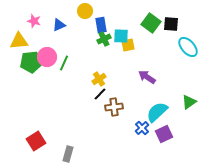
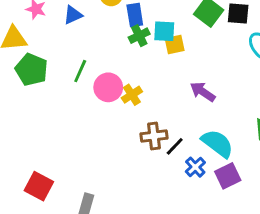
pink circle: (47, 57) -> (108, 87), moved
green pentagon: (31, 62) -> (31, 70), turned 30
black line: (100, 94) -> (175, 146), moved
cyan semicircle: (157, 112) -> (217, 143), turned 80
red square: (36, 141) -> (39, 186), turned -30

